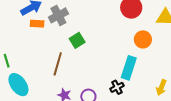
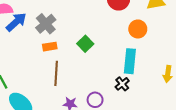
orange rectangle: (37, 24) -> (50, 47), moved
green square: (77, 40) -> (85, 44), moved

